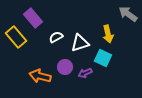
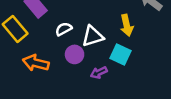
purple circle: (65, 67) -> (75, 54), moved
orange arrow: (40, 76) -> (36, 63), moved

